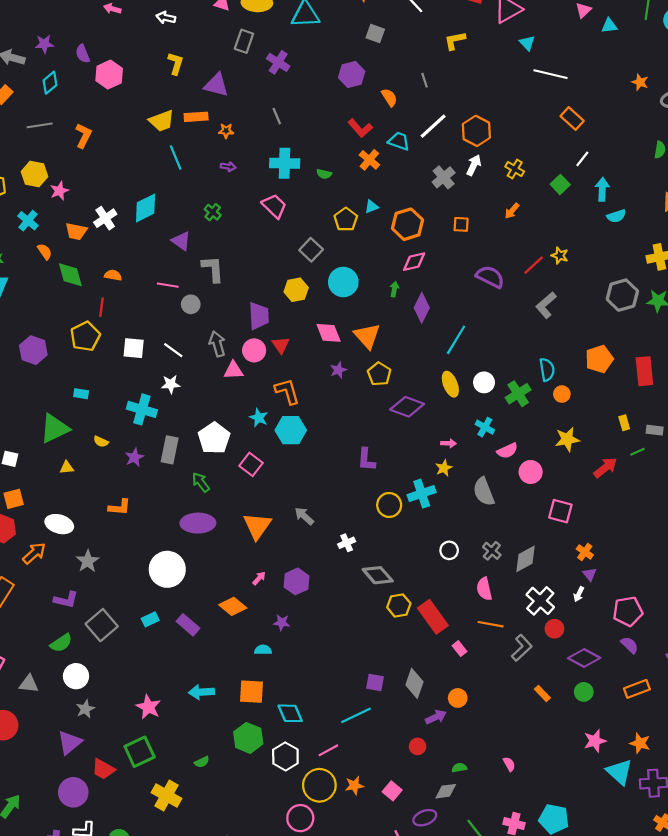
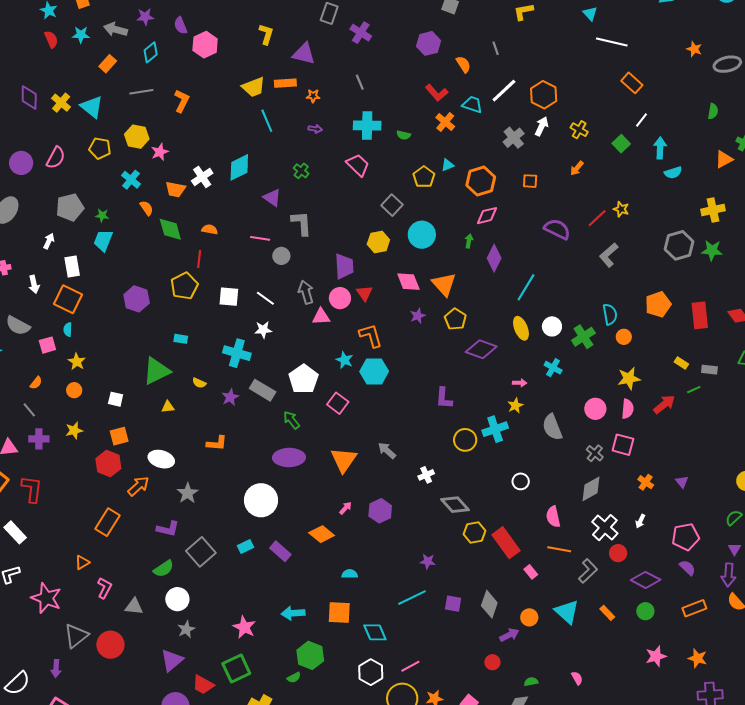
yellow rectangle: (624, 423) -> (681, 363), turned -40
gray rectangle: (170, 450) -> (263, 390), turned -70
pink semicircle: (507, 451) -> (628, 409), moved, turned -60
gray cross: (492, 551) -> (595, 453), moved
purple triangle: (590, 574) -> (682, 482), moved
purple star: (282, 623) -> (428, 561), moved
cyan line: (356, 715) -> (412, 598), moved
green hexagon: (248, 738) -> (310, 655), moved
cyan triangle: (619, 772) -> (567, 612), moved

